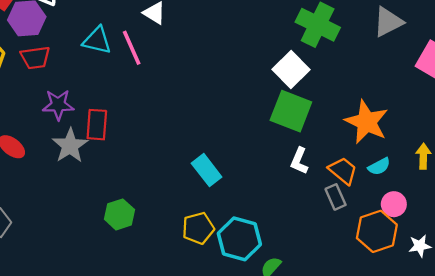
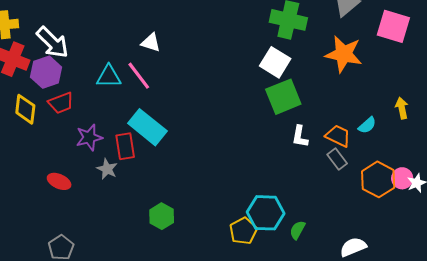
green square: (291, 111) -> (283, 97), turned -30
orange star: (367, 122) -> (344, 54), moved
gray star: (70, 146) -> (107, 169), size x0.7
cyan rectangle: (207, 170) -> (147, 127), moved, size x1.4
pink circle: (394, 204) -> (402, 178), moved
yellow pentagon: (198, 228) -> (243, 231), moved

